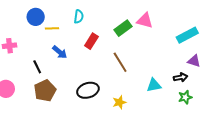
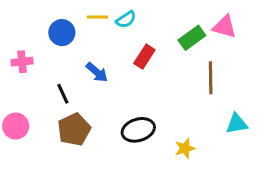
blue circle: (36, 17) -> (62, 33), moved
cyan semicircle: (79, 17) -> (126, 20), turned 48
yellow line: (52, 28) -> (97, 17), moved
brown line: (120, 62) -> (211, 78), moved, turned 30

